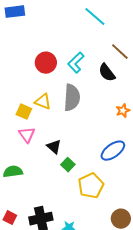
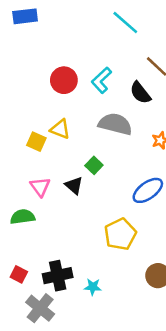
gray semicircle: (72, 98) -> (115, 124), moved, turned -80
pink triangle: (27, 135) -> (40, 187), moved
green square: (68, 165) -> (94, 165), moved

